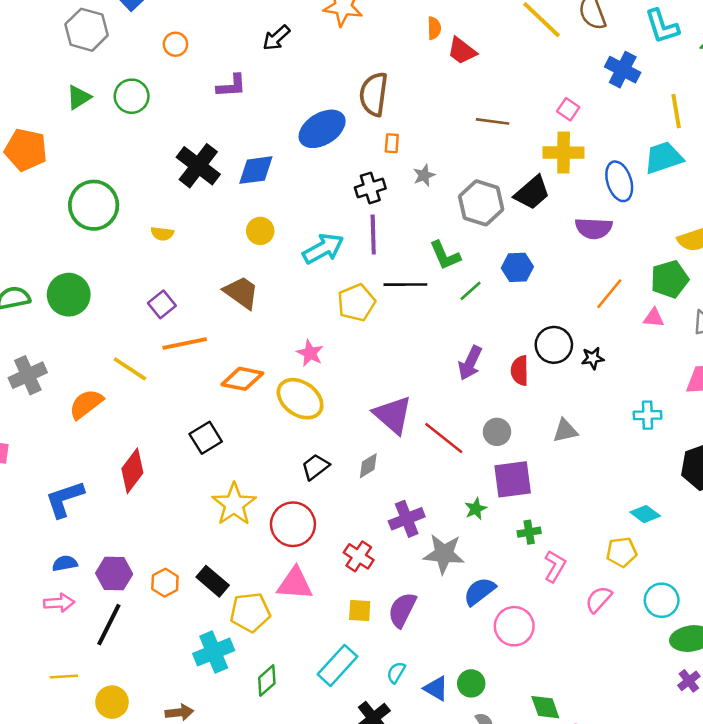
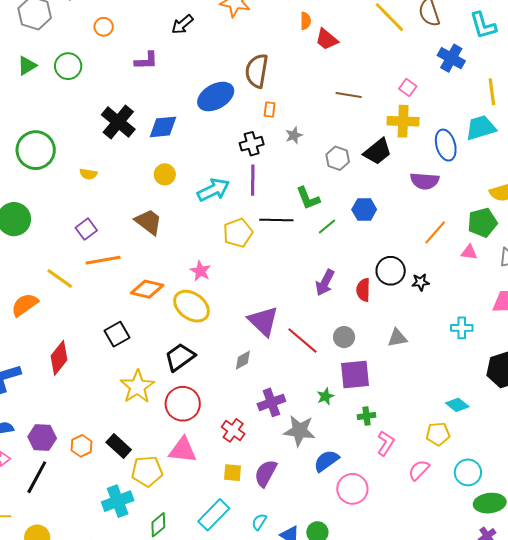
gray hexagon: (481, 203) -> (338, 158), size x0.7
black trapezoid: (315, 467) -> (180, 357), moved, size x1.4

